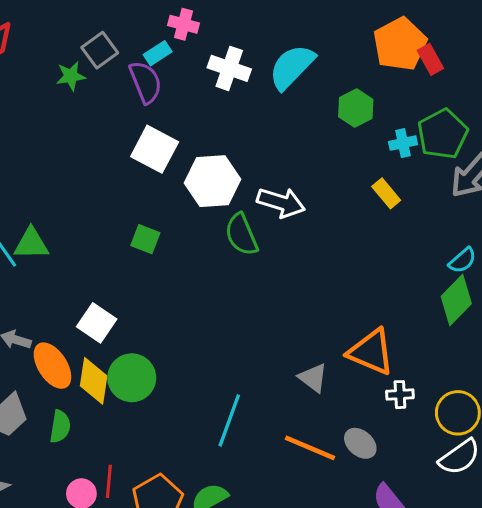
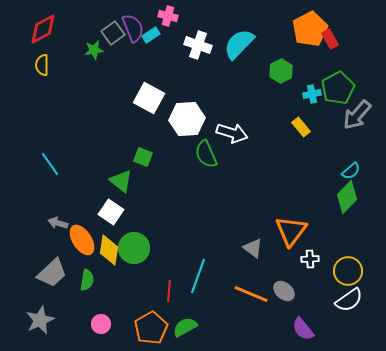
purple semicircle: (145, 82) -> (133, 28), moved
green triangle: (31, 244) -> (121, 181), moved, turned 40
orange triangle: (371, 352) -> (291, 231), turned 44
red line: (109, 481) -> (169, 291), moved

